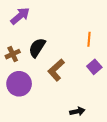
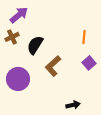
brown cross: (13, 54) -> (12, 37), moved

